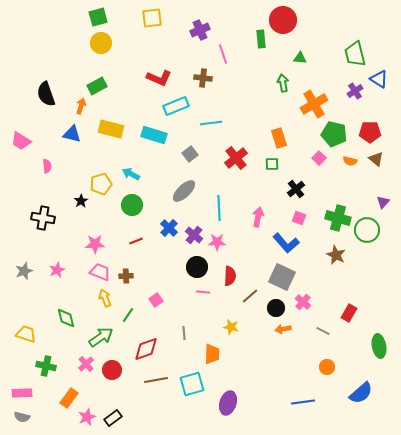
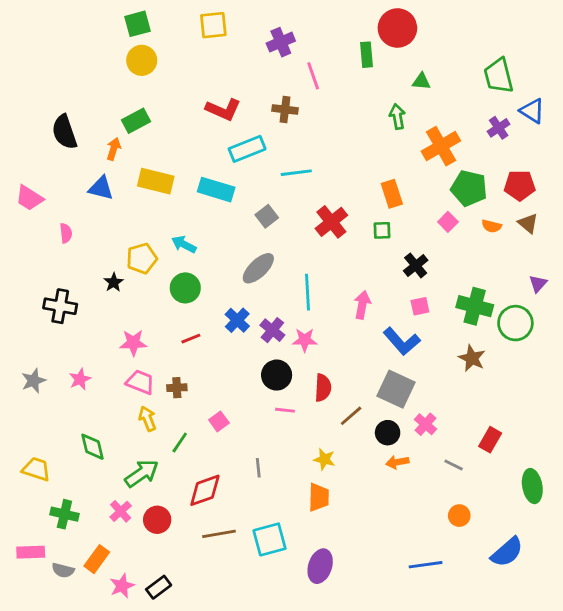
pink square: (299, 218) -> (420, 306), turned -32
orange trapezoid: (212, 354) -> (319, 497), moved
gray semicircle: (22, 417) -> (63, 570), moved

